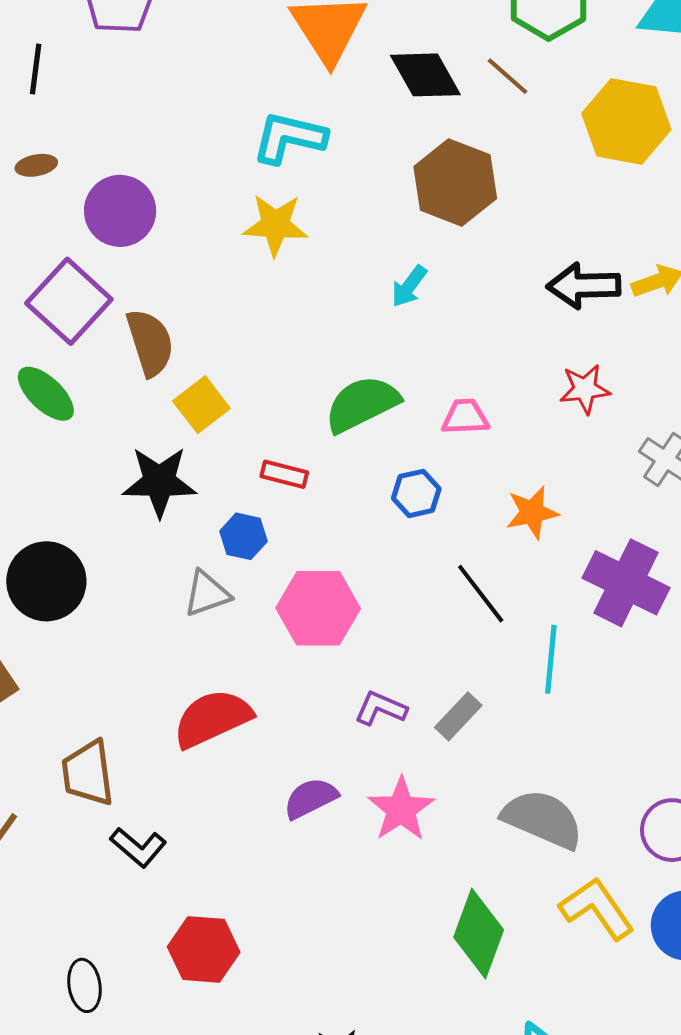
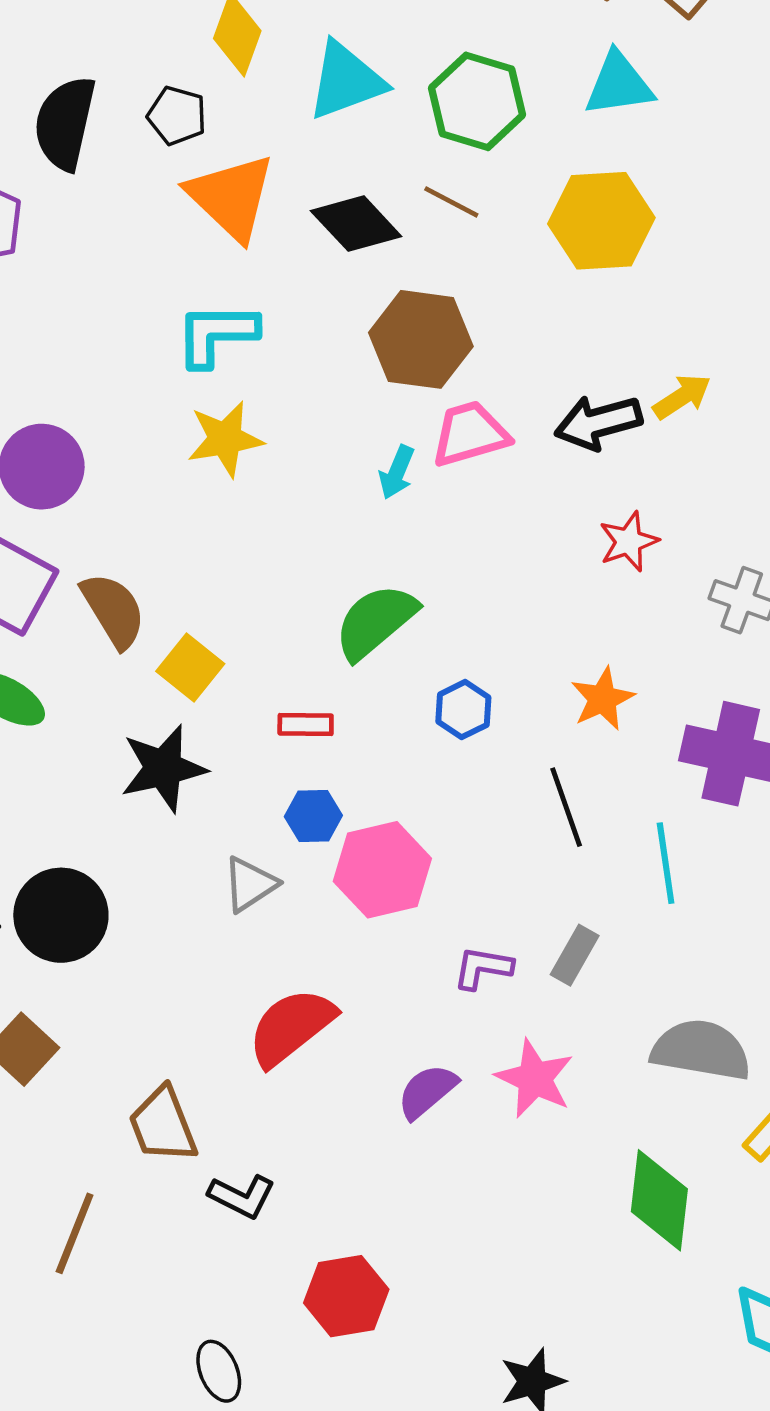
pink trapezoid: (465, 417) -> (470, 434), moved, size x1.4
blue hexagon: (243, 536) -> (313, 816), moved
black line: (481, 594) -> (566, 807), turned 32

